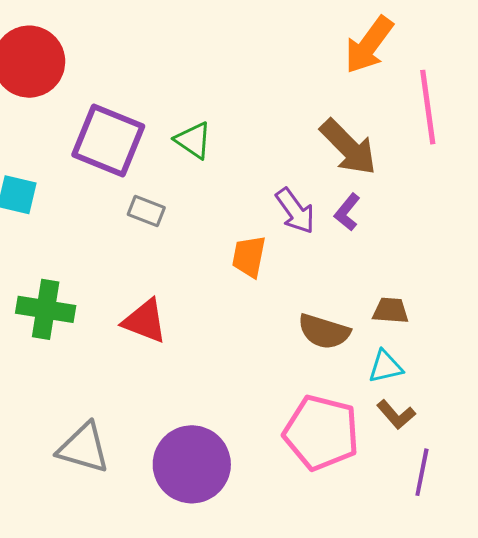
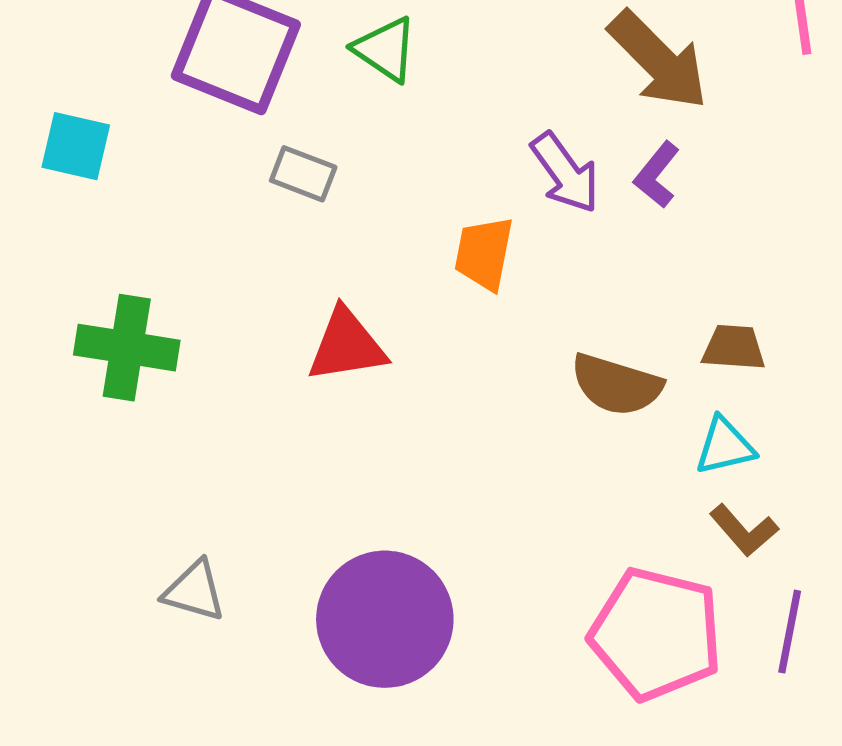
red triangle: (145, 321) -> (347, 345), moved, turned -30
pink pentagon: (321, 433) -> (656, 634), moved
gray triangle: (84, 448) -> (194, 591), size x0.7

